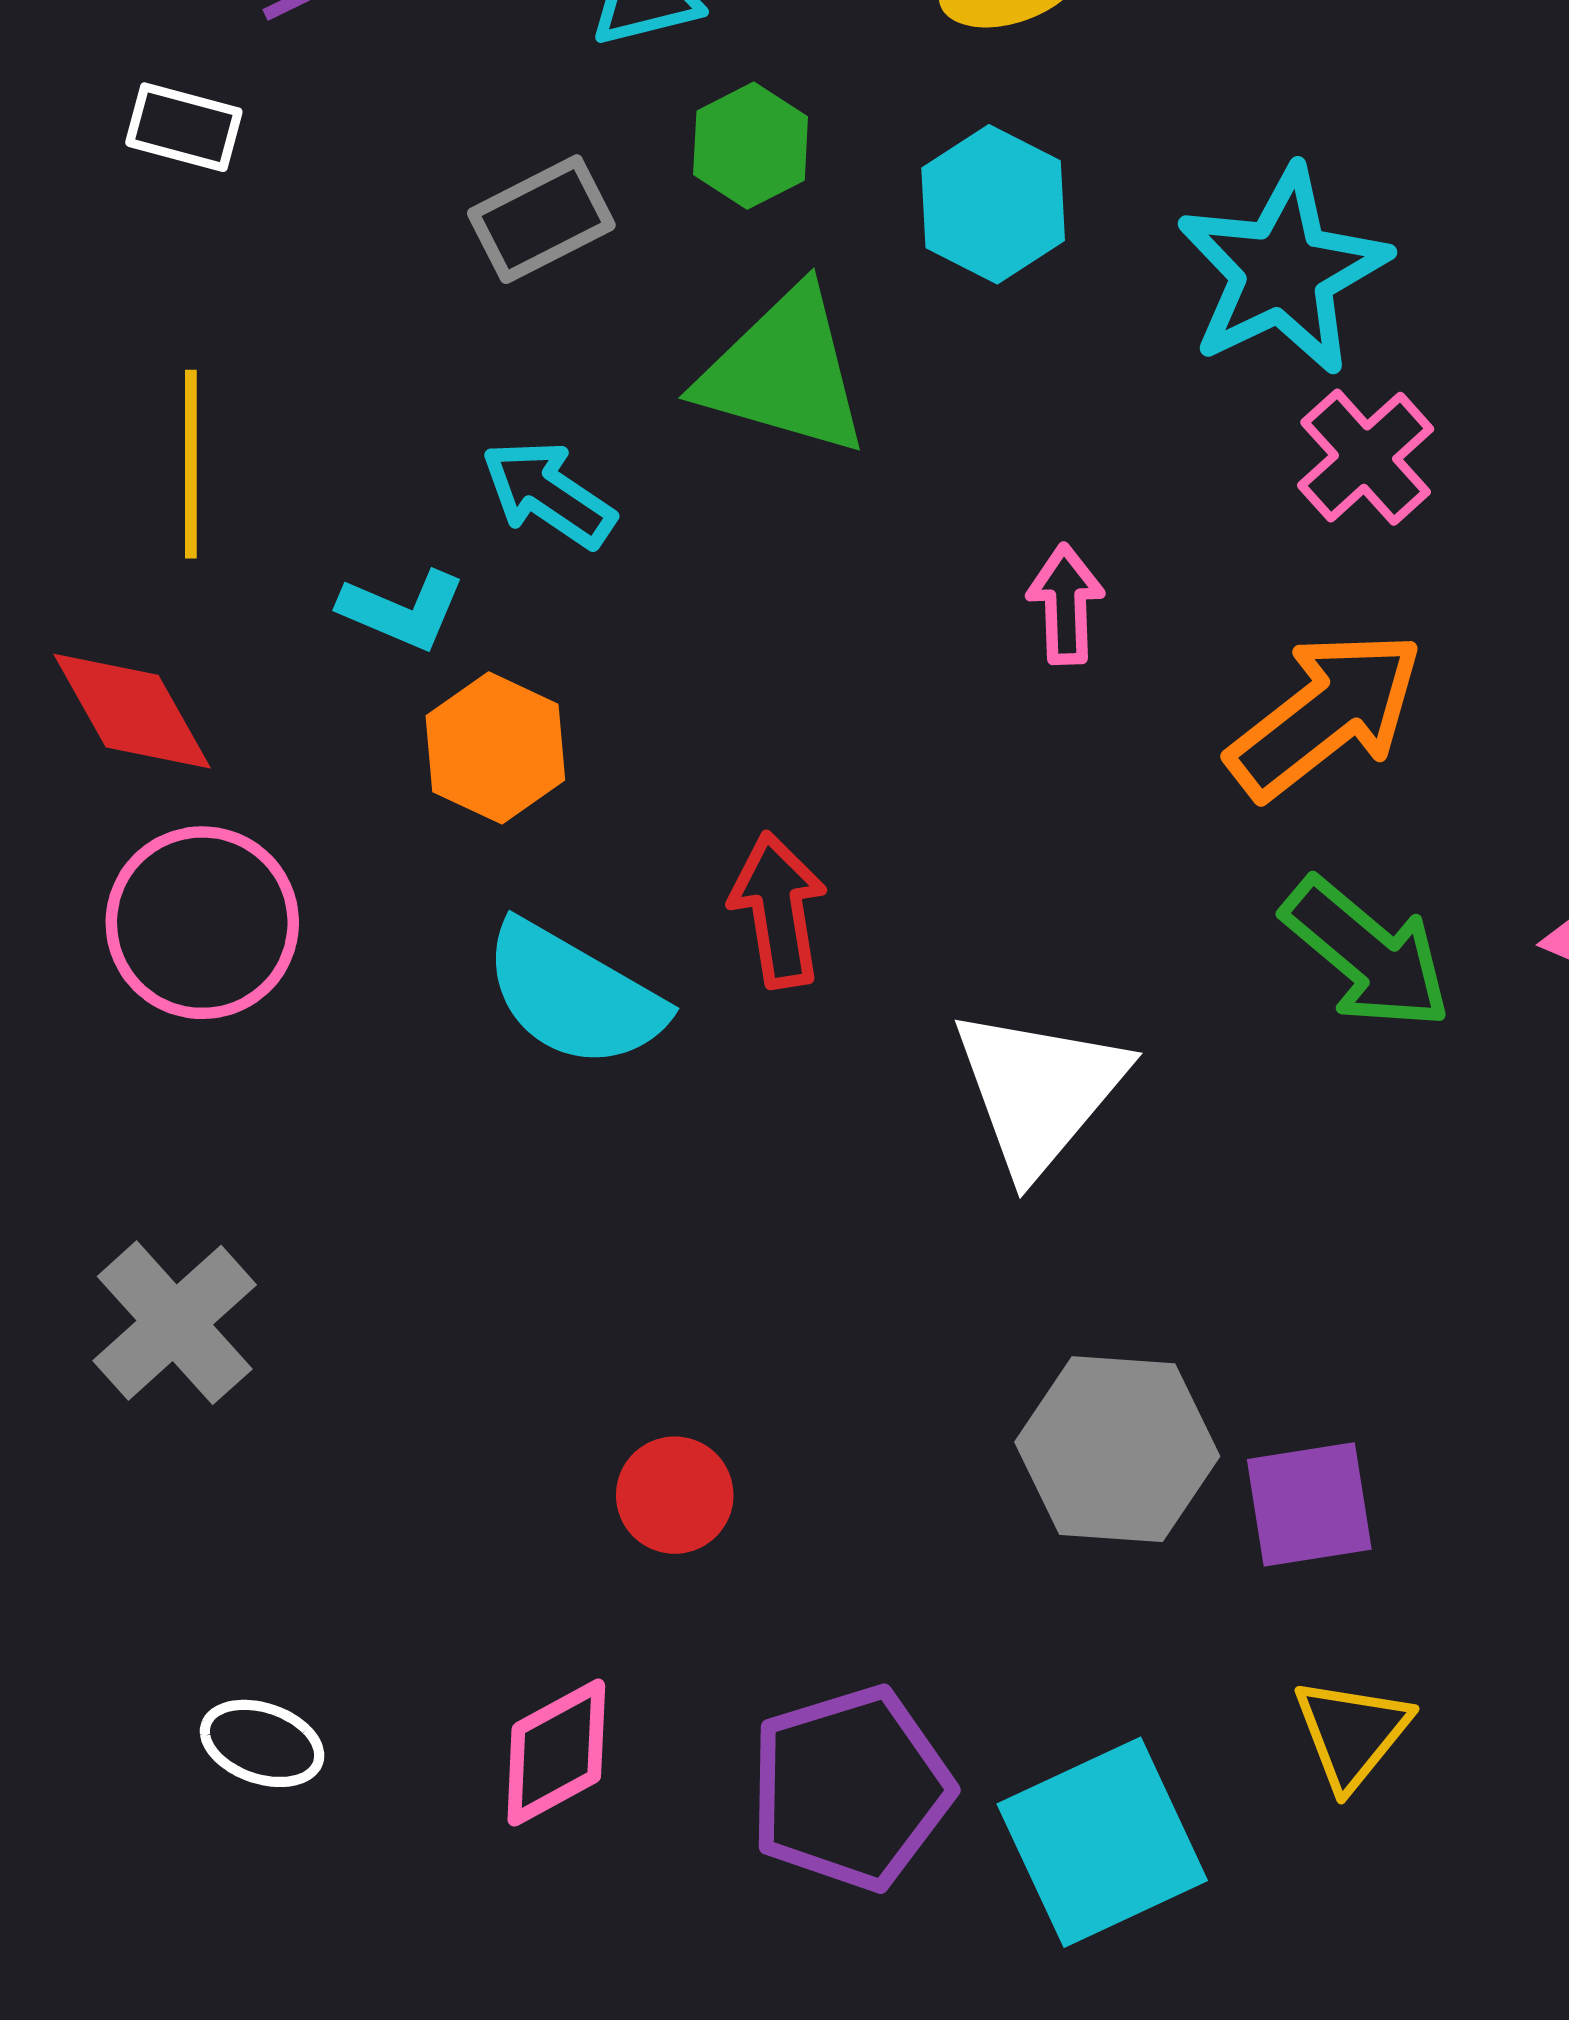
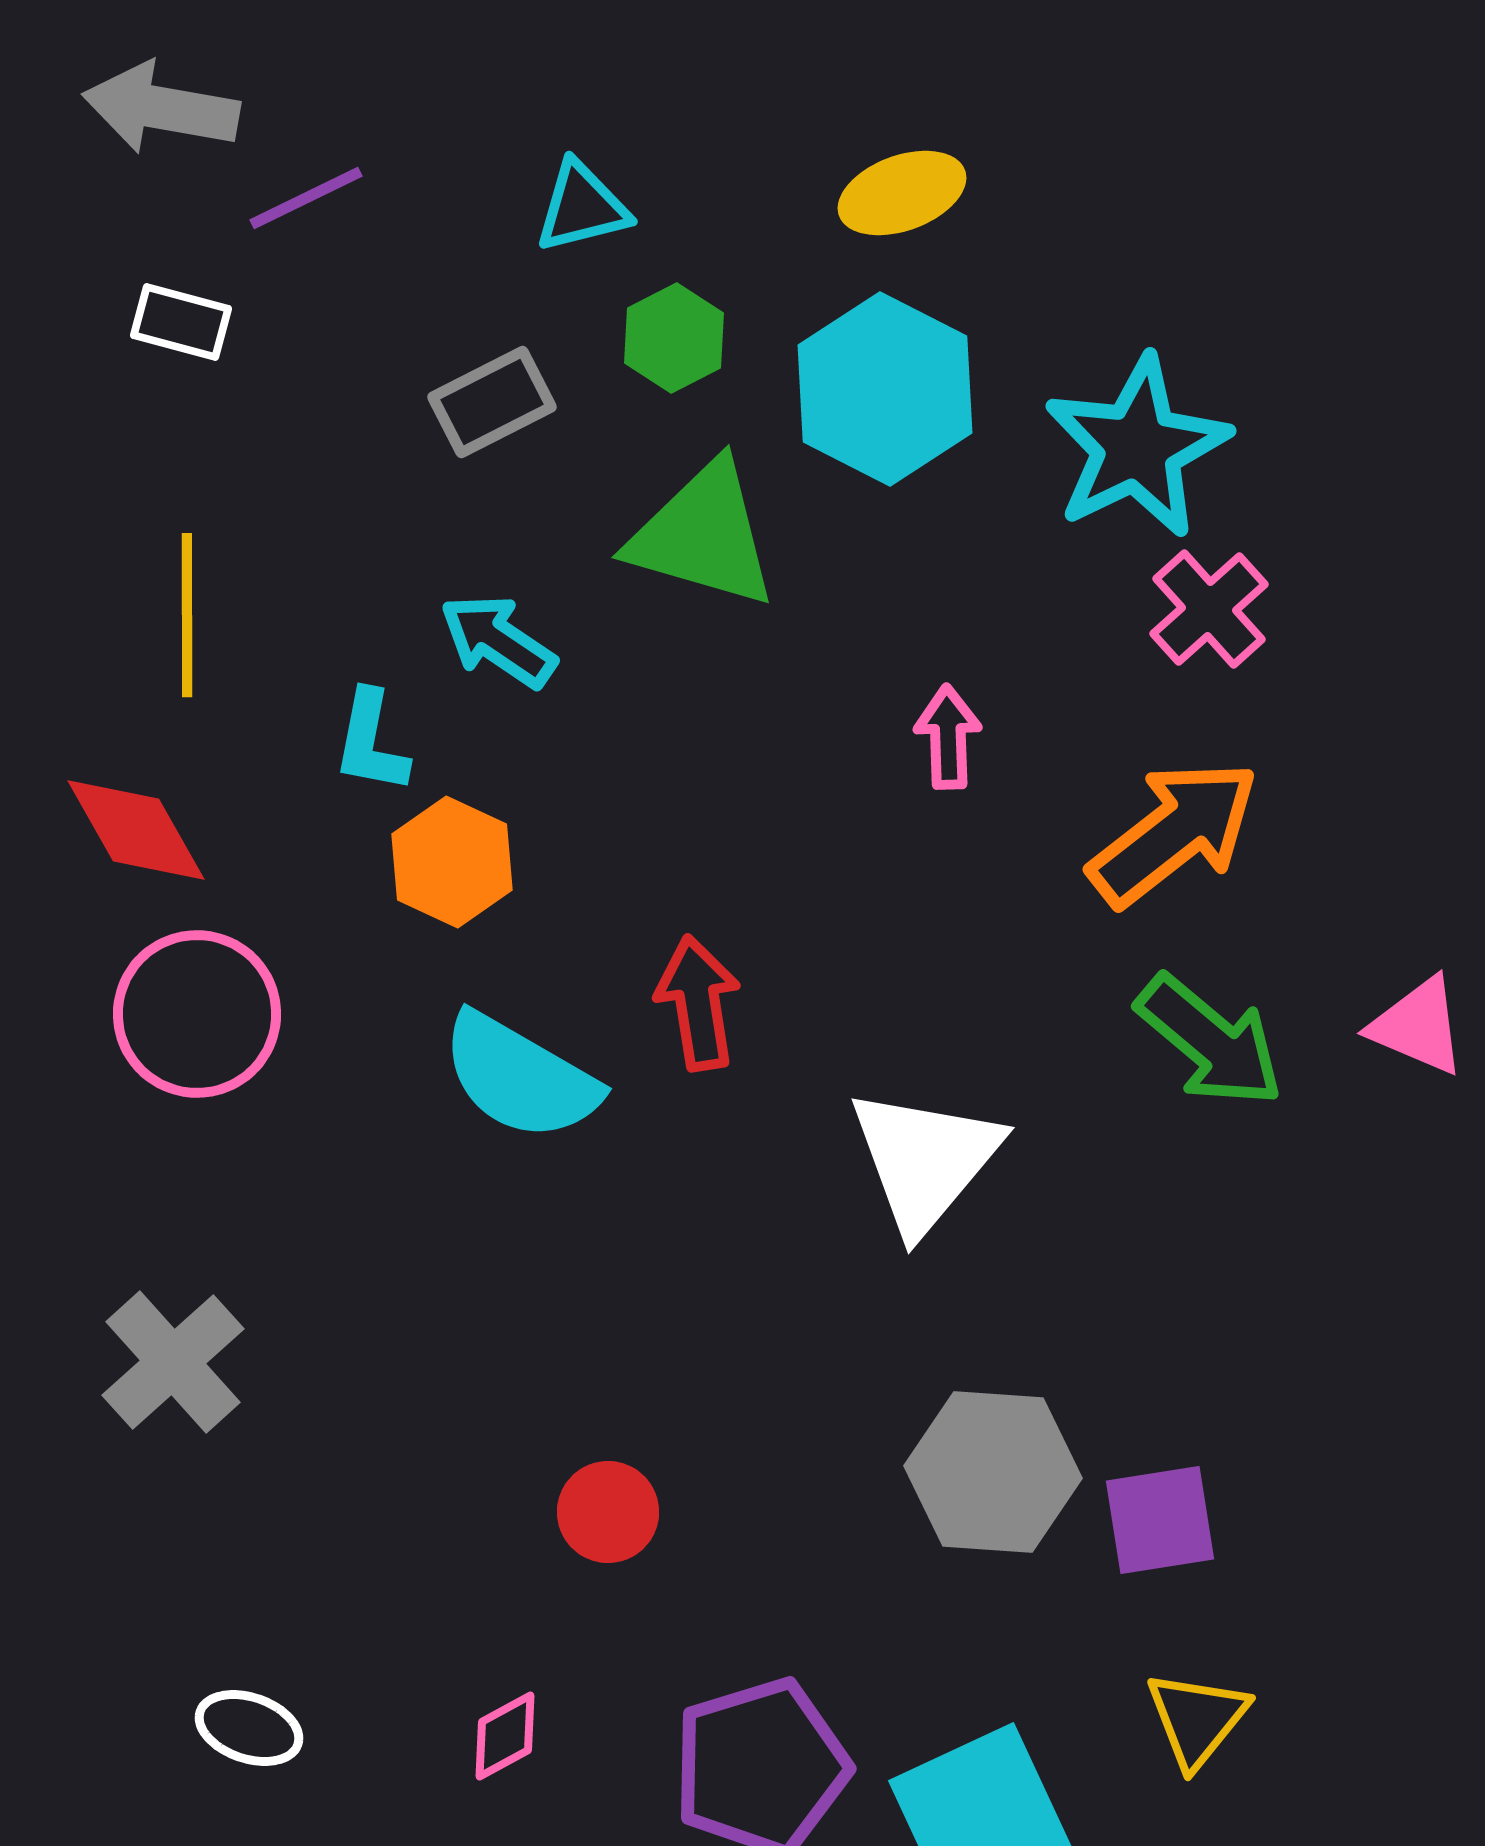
cyan hexagon: (993, 204) -> (885, 389), size x1.4
cyan L-shape: (402, 610) -> (371, 742), turned 78
pink diamond: (556, 1753) -> (505, 1736), size x0.7

